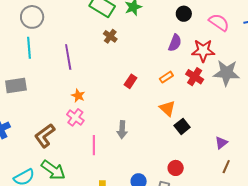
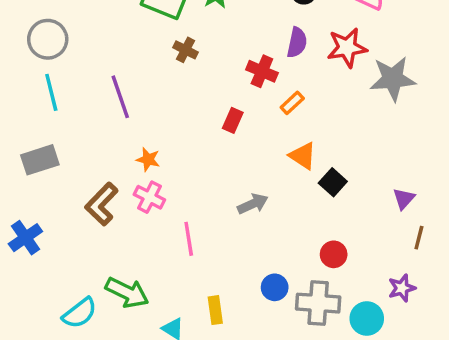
red cross: (195, 77) -> (262, 71), moved
gray arrow: (122, 130) -> (253, 204), moved, turned -108
brown L-shape: (45, 136) -> (102, 204), moved

